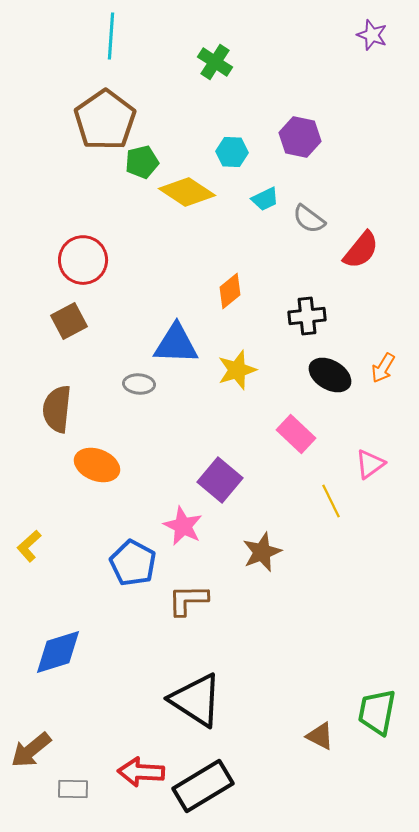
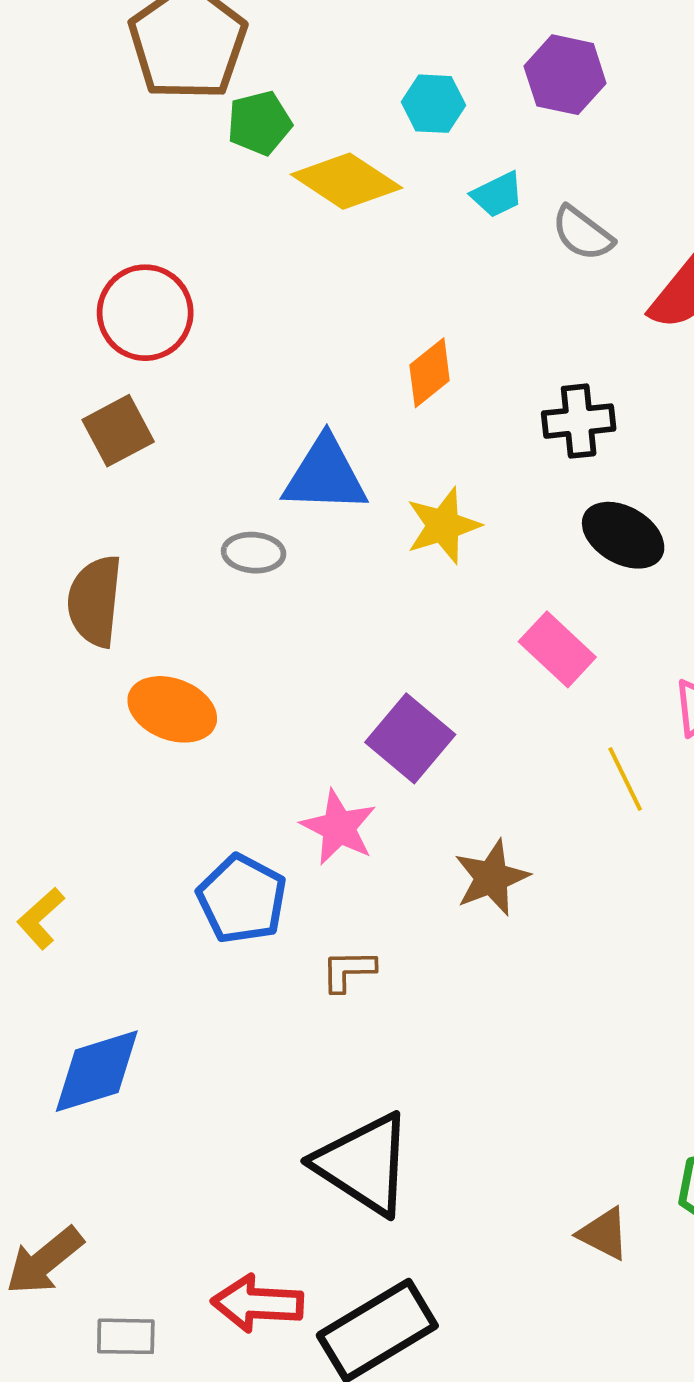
yellow L-shape: (29, 546) -> (41, 918), moved
brown L-shape: (188, 600) -> (348, 971), size x0.7

